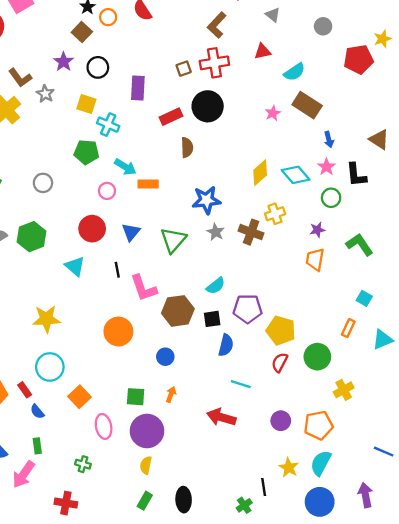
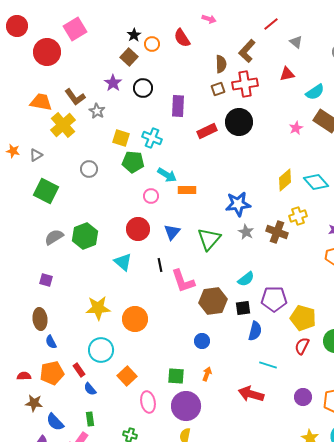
yellow square: (86, 104) -> (121, 138), moved
brown semicircle: (187, 147) -> (221, 64), moved
gray circle: (43, 183) -> (89, 169), moved
orange circle: (118, 332) -> (135, 319), moved

